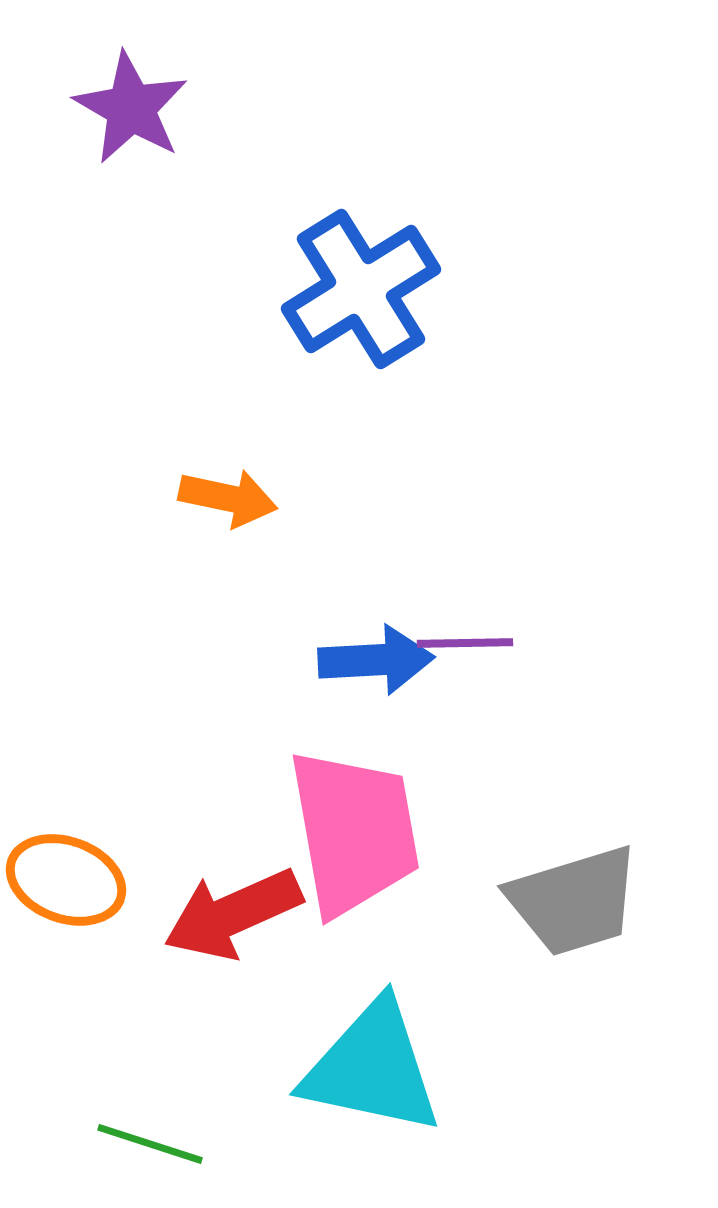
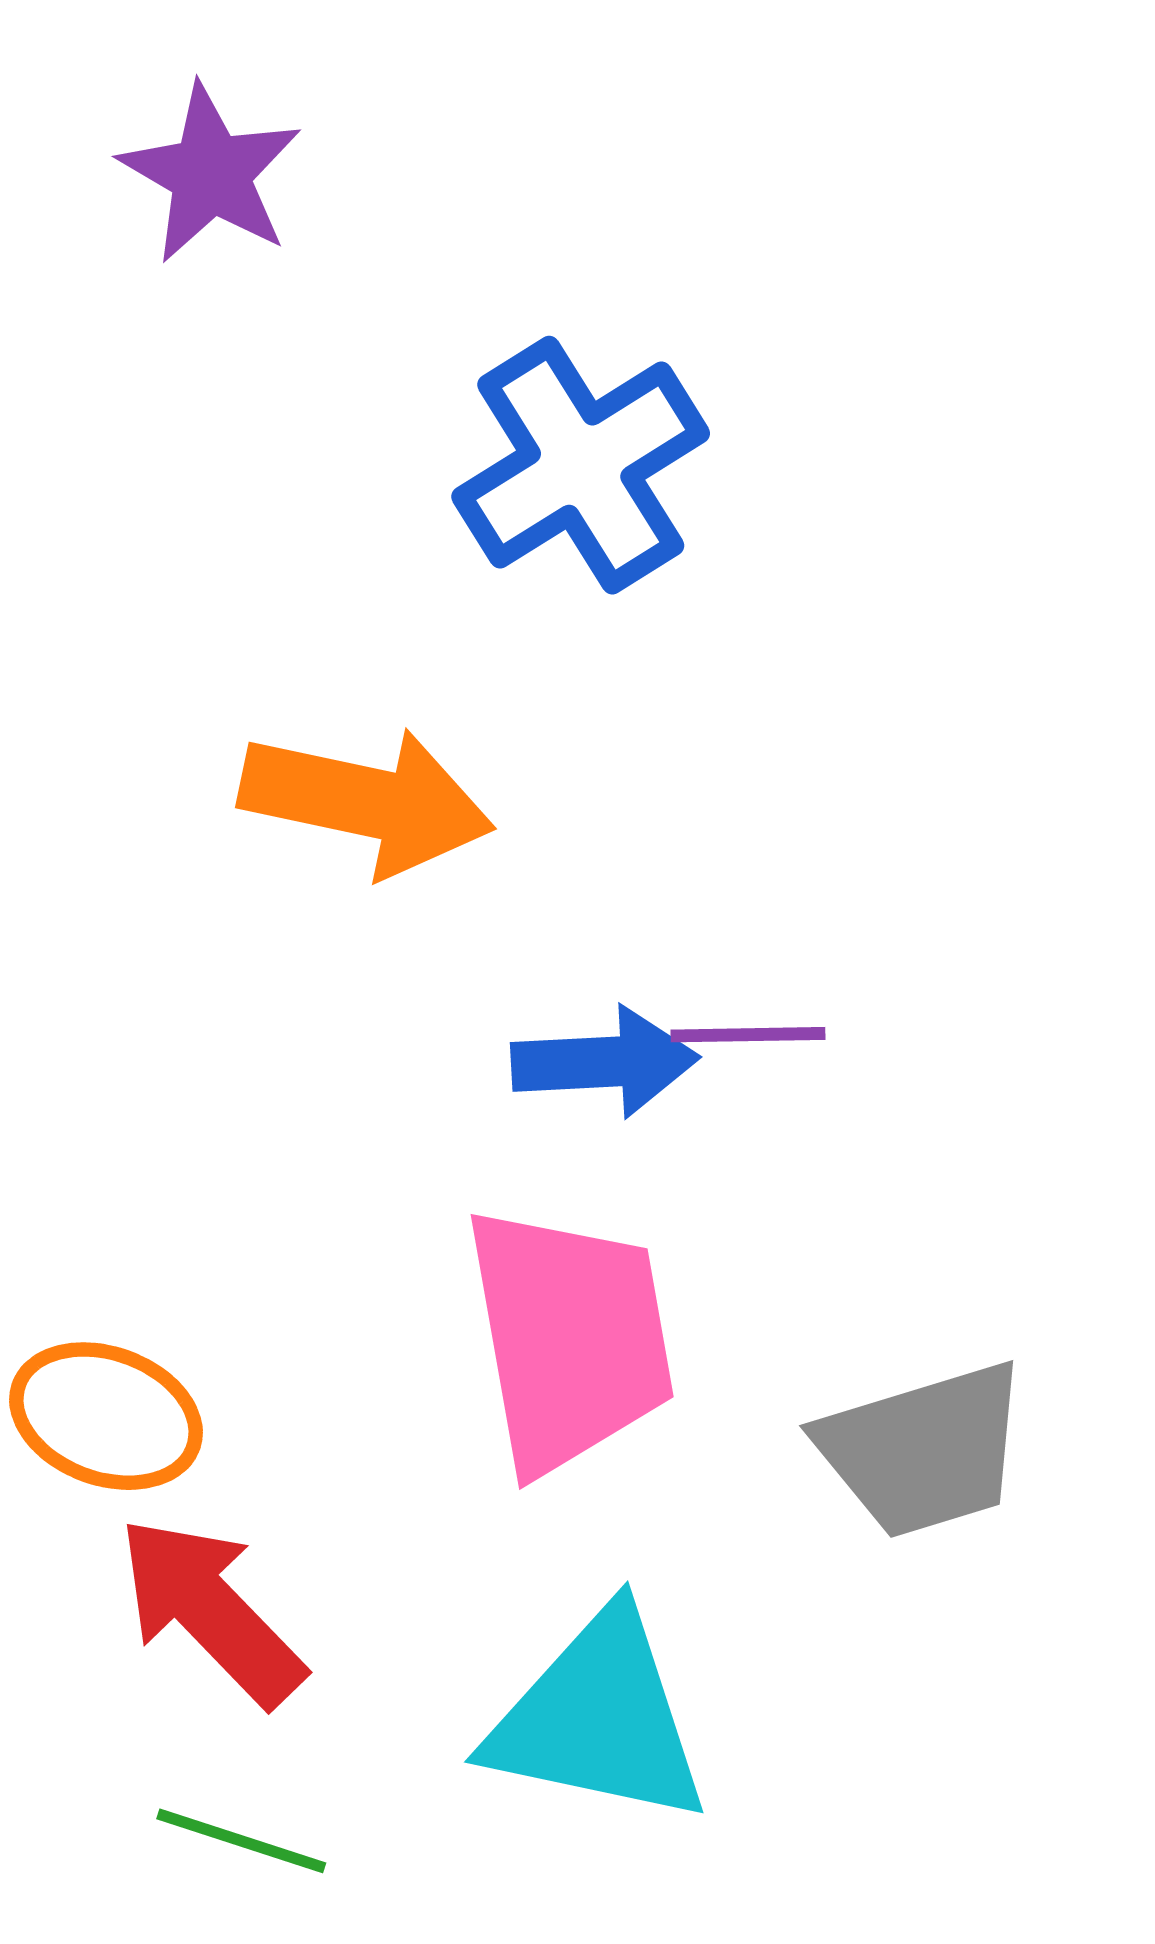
orange arrow: (228, 498) -> (367, 801), size x1.6
red arrow: (233, 914) -> (211, 1611), moved, turned 70

